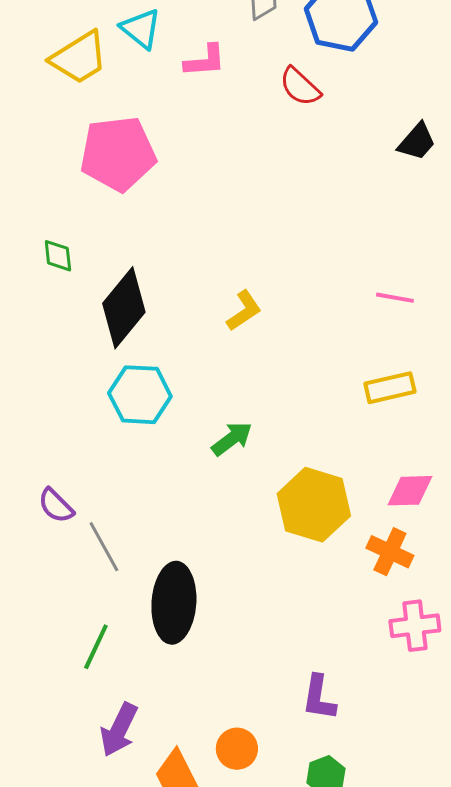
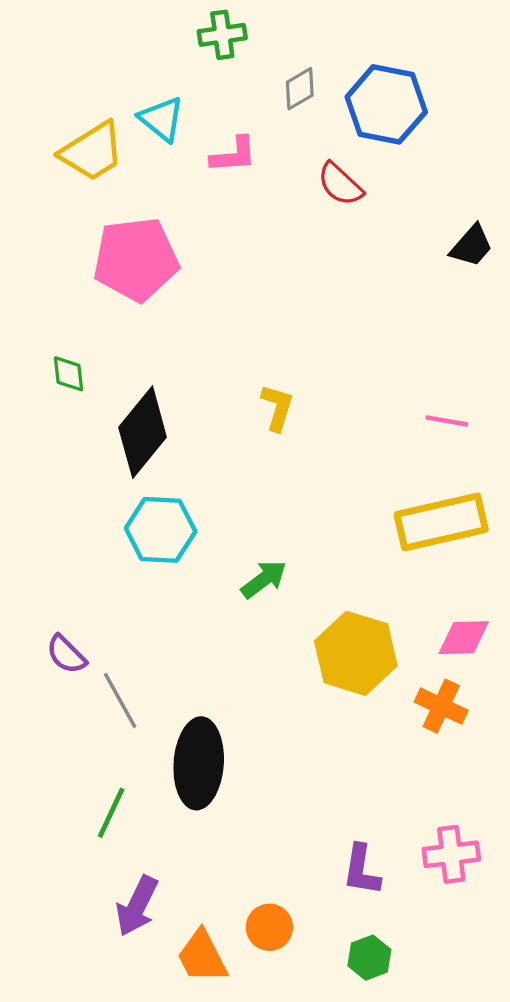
yellow L-shape: (244, 311) -> (277, 407), moved, turned -39
yellow rectangle: (390, 388) -> (441, 522), size x1.6
pink cross: (415, 626) -> (451, 854), moved

